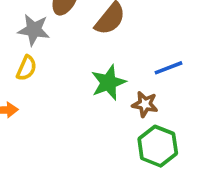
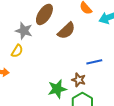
green star: (108, 82) -> (57, 89), moved

